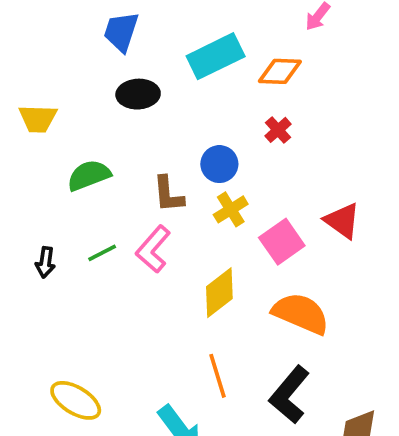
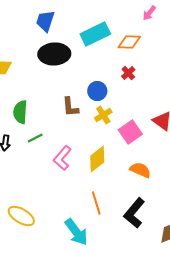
black ellipse: (138, 94) -> (54, 54), size x1.4
green semicircle: (89, 175) -> (20, 112), moved, turned -65
pink L-shape: (153, 249) -> (62, 158), moved
orange semicircle: (301, 313) -> (140, 170), size x0.7

